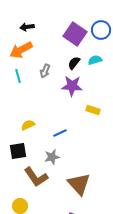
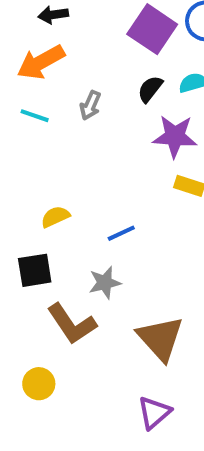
cyan line: (18, 76) -> (35, 116), turned -56
purple star: (72, 86) -> (175, 136), moved

